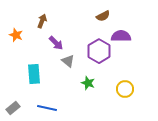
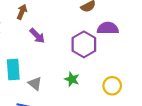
gray triangle: (68, 61) -> (35, 84), moved

